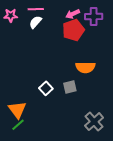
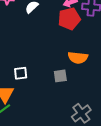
white square: (46, 88) -> (21, 73), moved, turned 32

